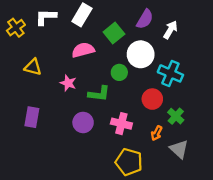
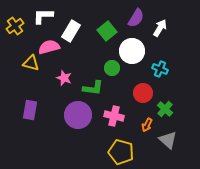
white rectangle: (82, 15) -> (71, 31), moved
pink semicircle: (83, 50) -> (49, 47), moved
cyan cross: (170, 73) -> (160, 69), size x0.7
purple circle: (83, 123) -> (78, 115), size x1.4

